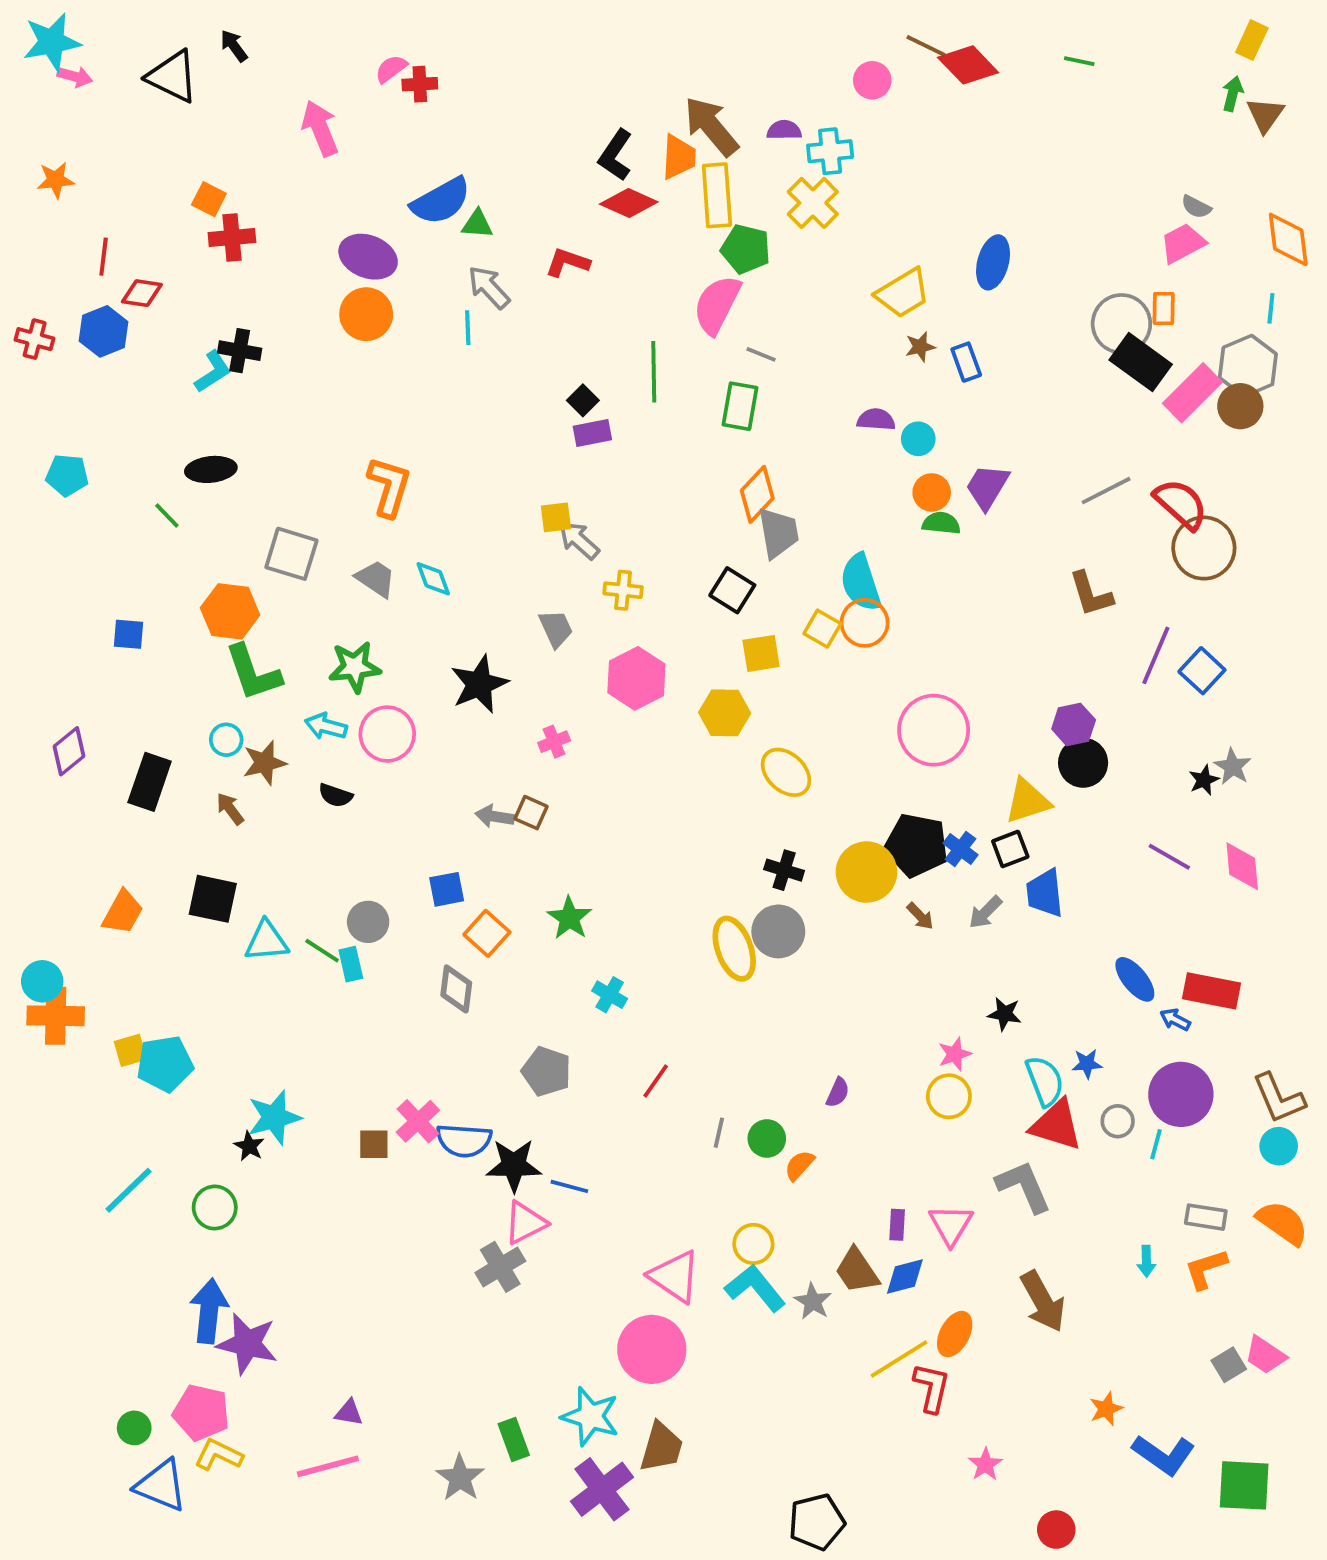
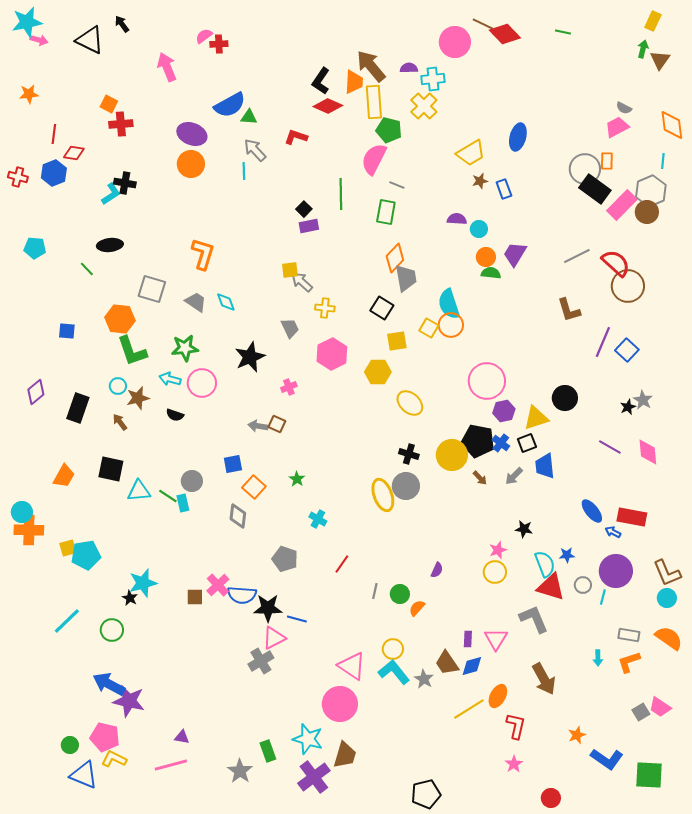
pink circle: (872, 80) -> (455, 42), size x1.6
purple hexagon: (1074, 724) -> (504, 411), moved
green star: (569, 918) -> (297, 479), size x0.7
blue arrow: (209, 1311) -> (109, 684), turned -68
red L-shape: (932, 1388) -> (516, 726), moved

